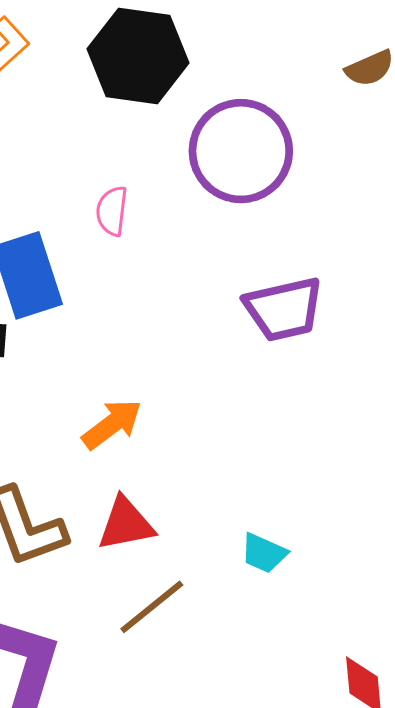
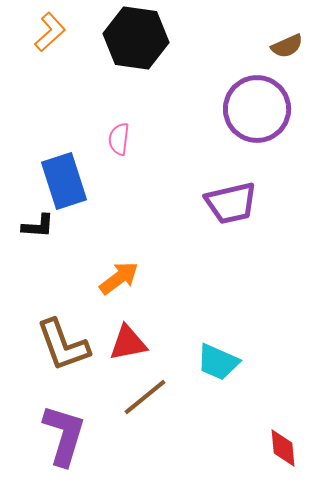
purple circle: (241, 151) -> (257, 109), moved
cyan trapezoid: (264, 553) -> (218, 362), size x1.4

